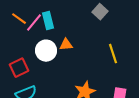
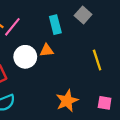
cyan rectangle: (48, 21) -> (55, 25), moved

